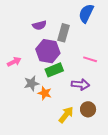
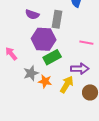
purple semicircle: (39, 25) -> (32, 14), turned 40
pink arrow: (14, 62) -> (11, 54), turned -96
yellow arrow: (66, 115) -> (67, 84), moved

